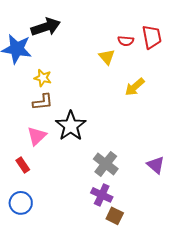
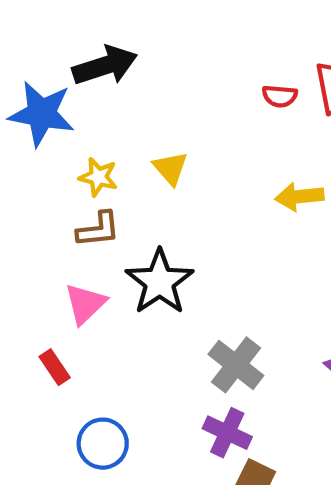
yellow triangle: (107, 57) -> (170, 168), moved
yellow arrow: (135, 87) -> (299, 197), turned 35
blue circle: (21, 203) -> (103, 444), moved

